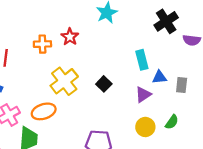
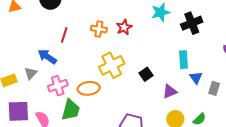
black cross: (166, 21) -> (192, 23), moved
blue triangle: (159, 77) -> (196, 78), turned 48
purple triangle: (143, 95) -> (170, 91), moved

